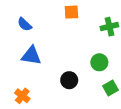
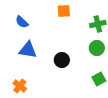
green circle: (99, 62) -> (97, 48), moved
black circle: (69, 80) -> (62, 60), moved

